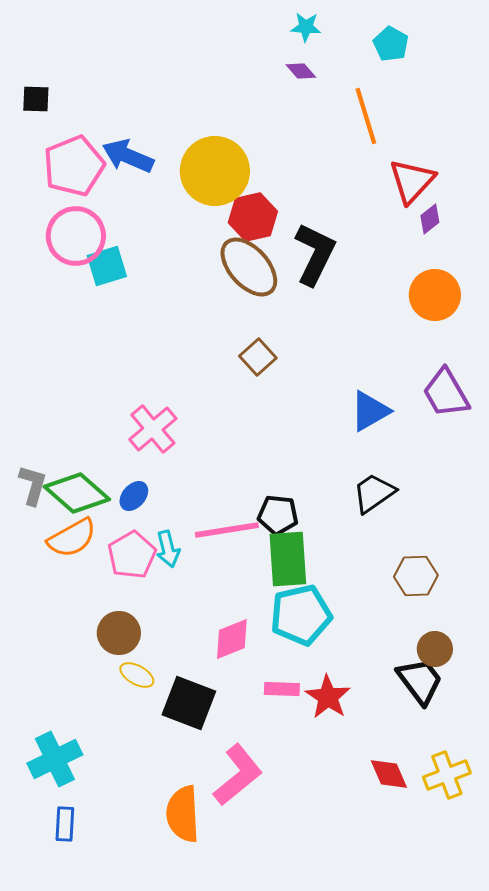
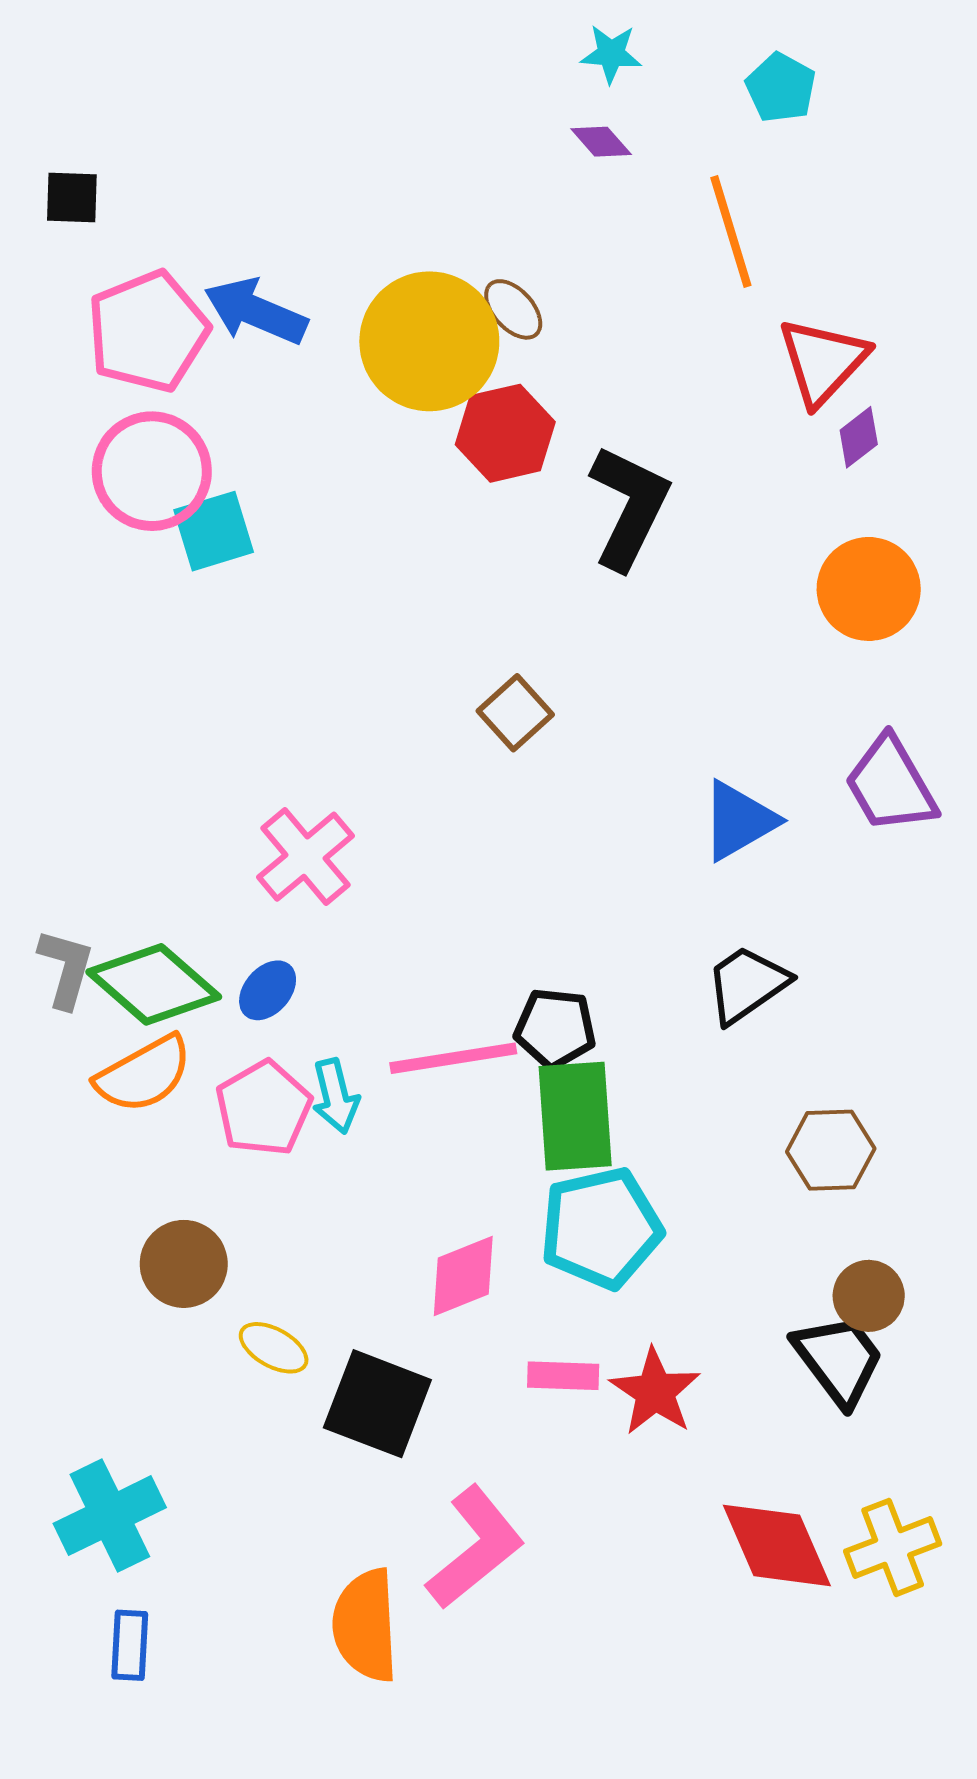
brown ellipse: (249, 267) -> (513, 309), moved, size x0.5
brown circle: (119, 633) -> (184, 1264), moved
red diamond: (389, 774) -> (777, 1545), size x1.5

